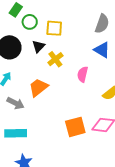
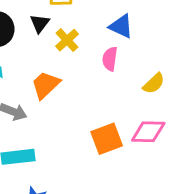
blue triangle: (102, 50) -> (121, 26), moved

